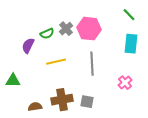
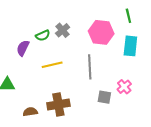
green line: (129, 15) -> (128, 16), turned 32
pink hexagon: (89, 29) -> (101, 32), moved
gray square: (87, 102) -> (104, 97), moved

